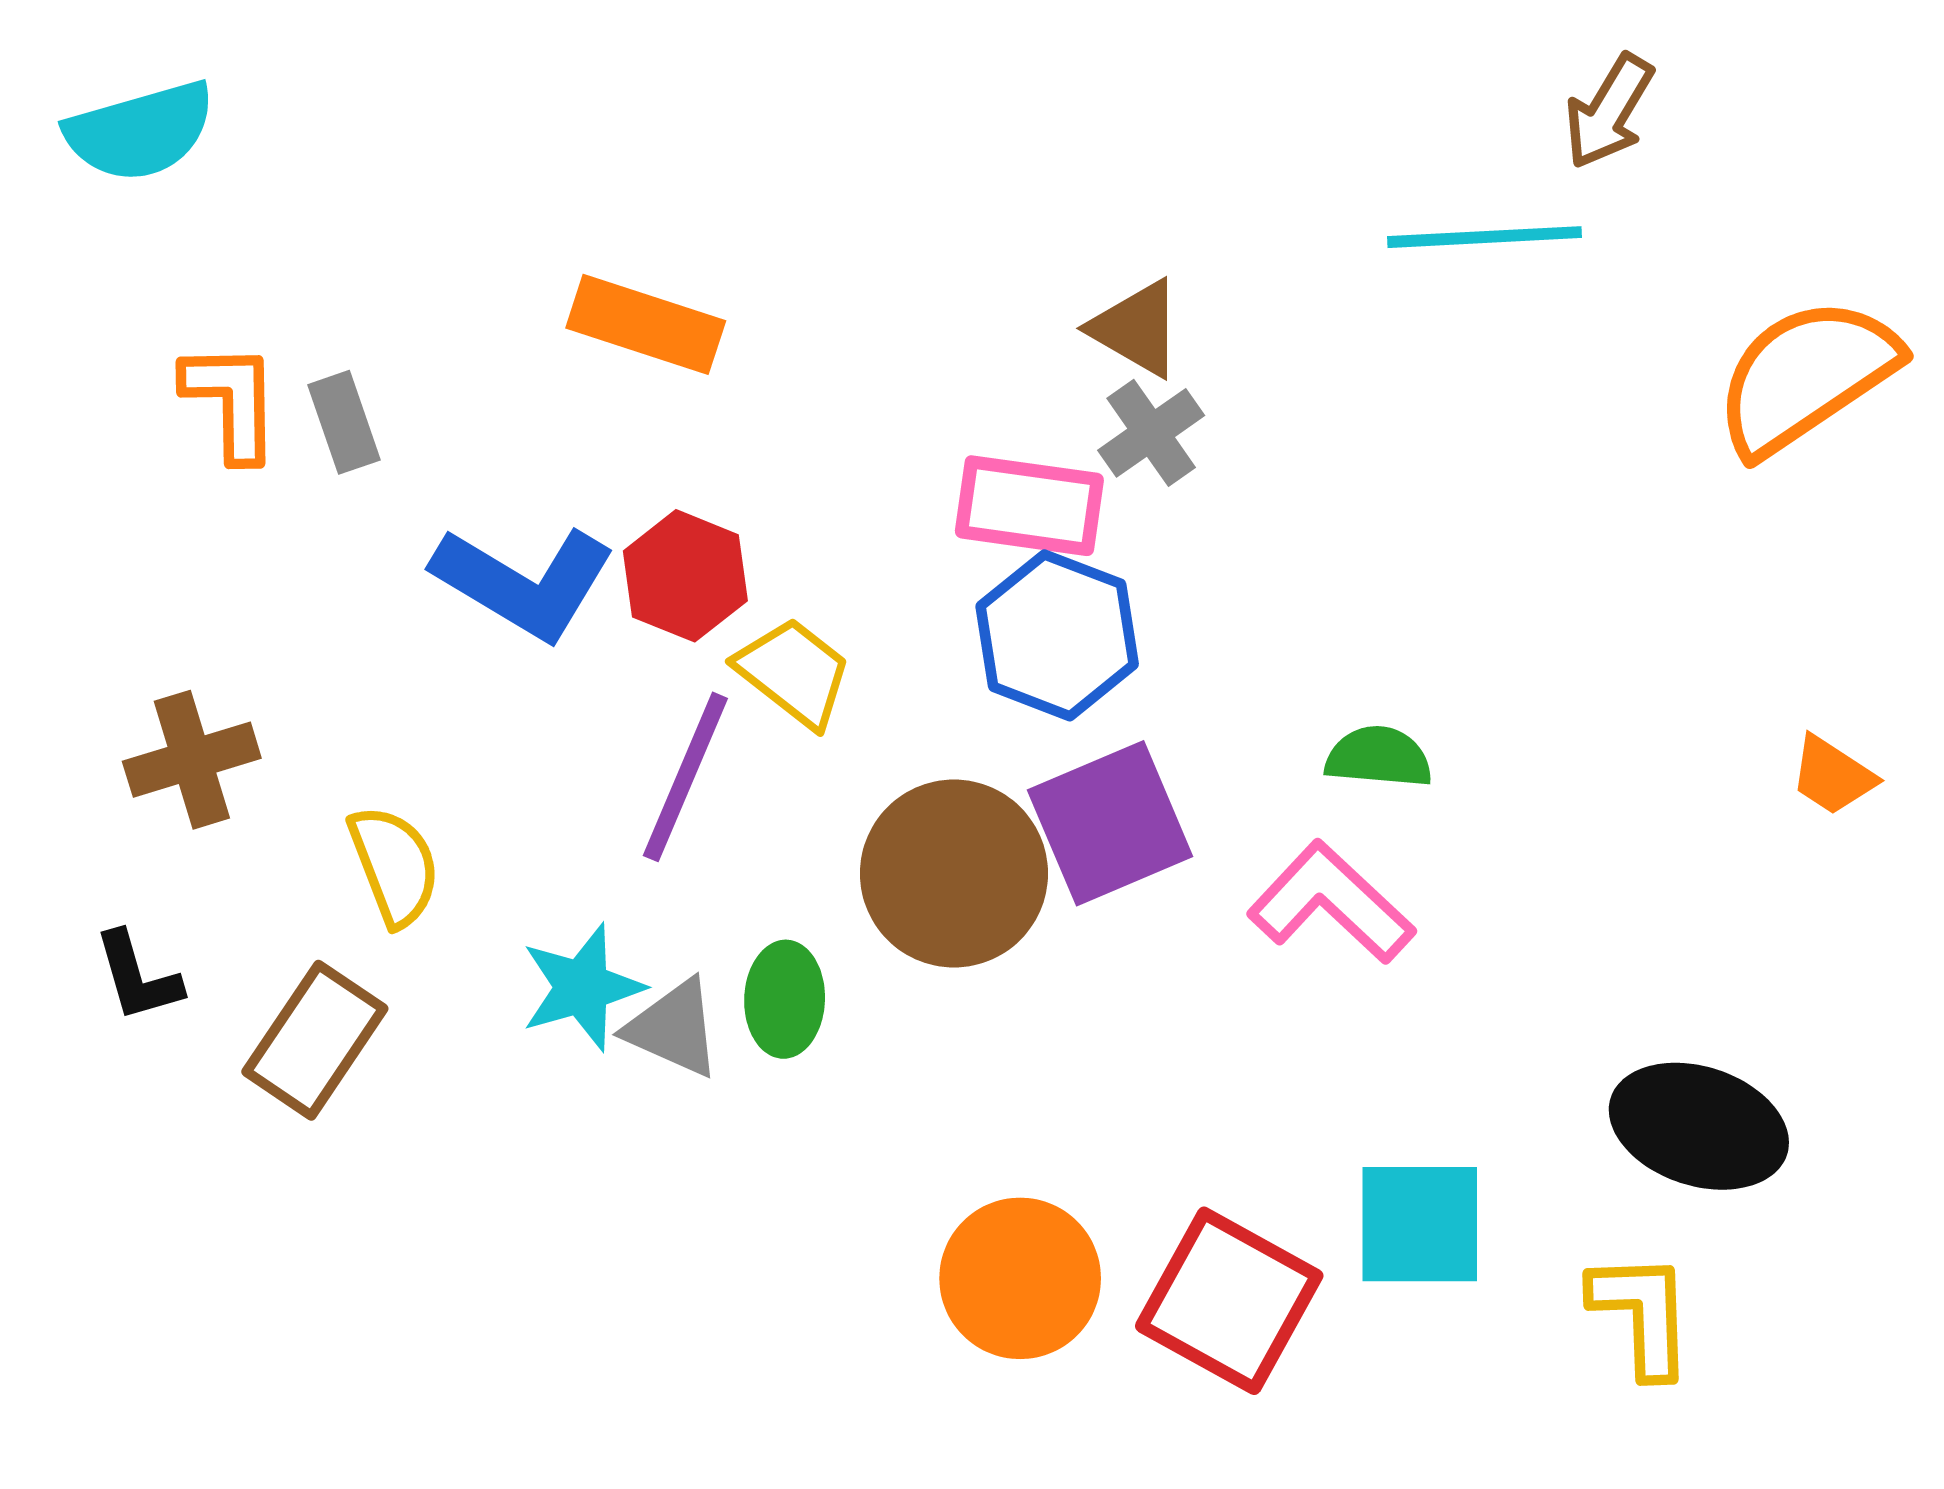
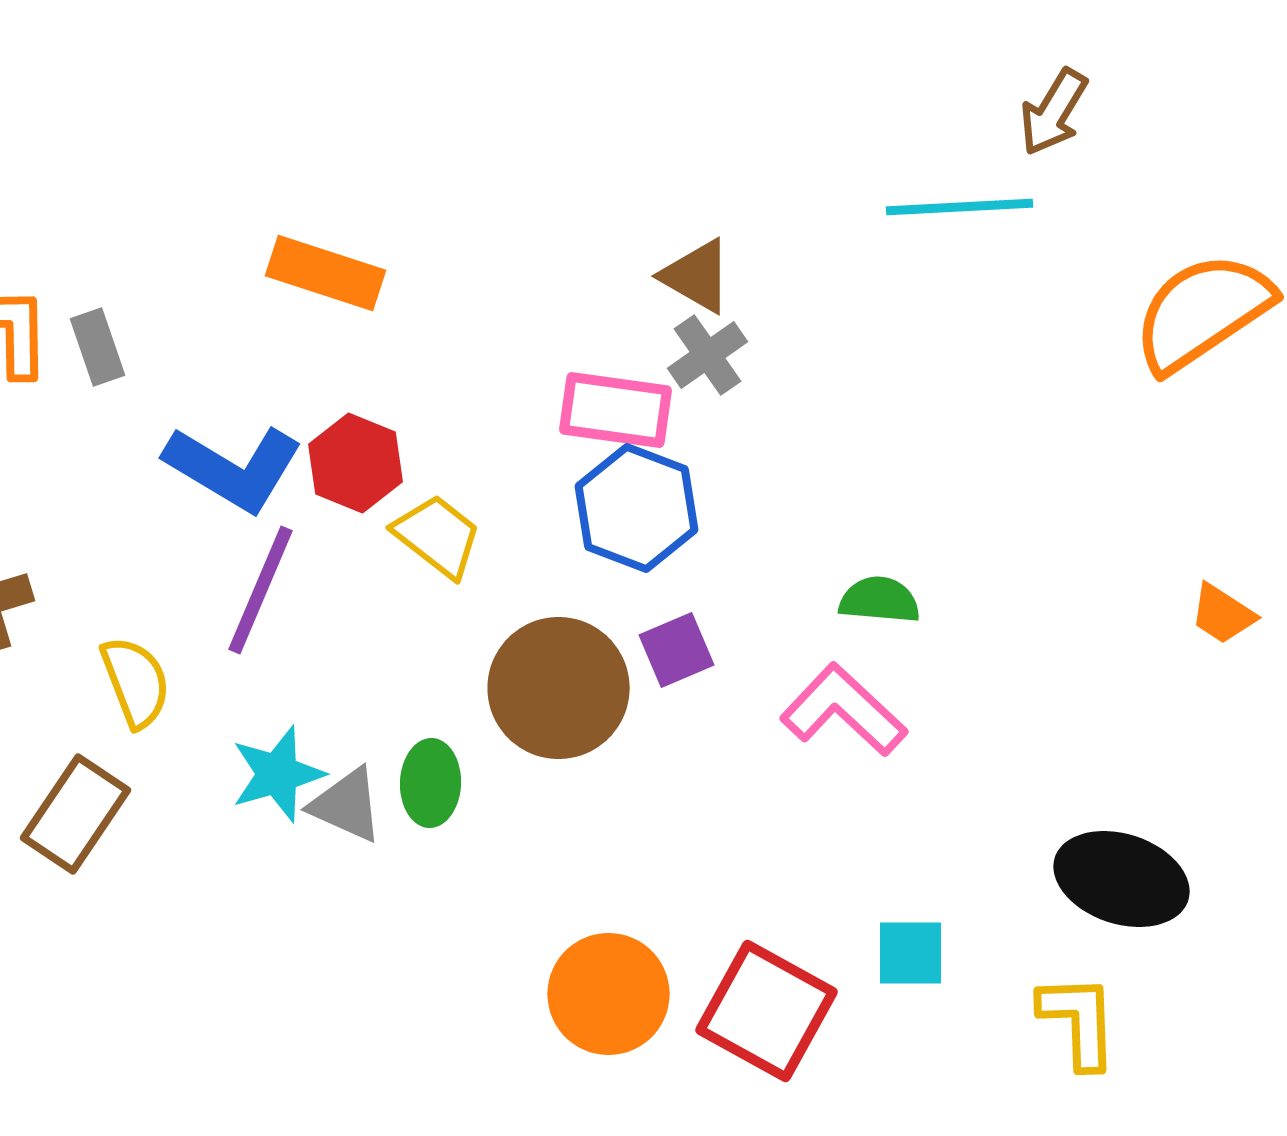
purple line: (685, 777) -> (260, 590), moved
purple square: (1110, 823) -> (676, 650), size x0.6
cyan square: (1420, 1224) -> (910, 953), size x0.7

